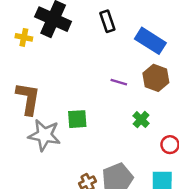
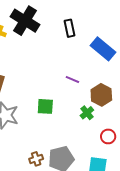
brown hexagon: (156, 78) -> (101, 95), moved
green square: (77, 119) -> (45, 106), moved

